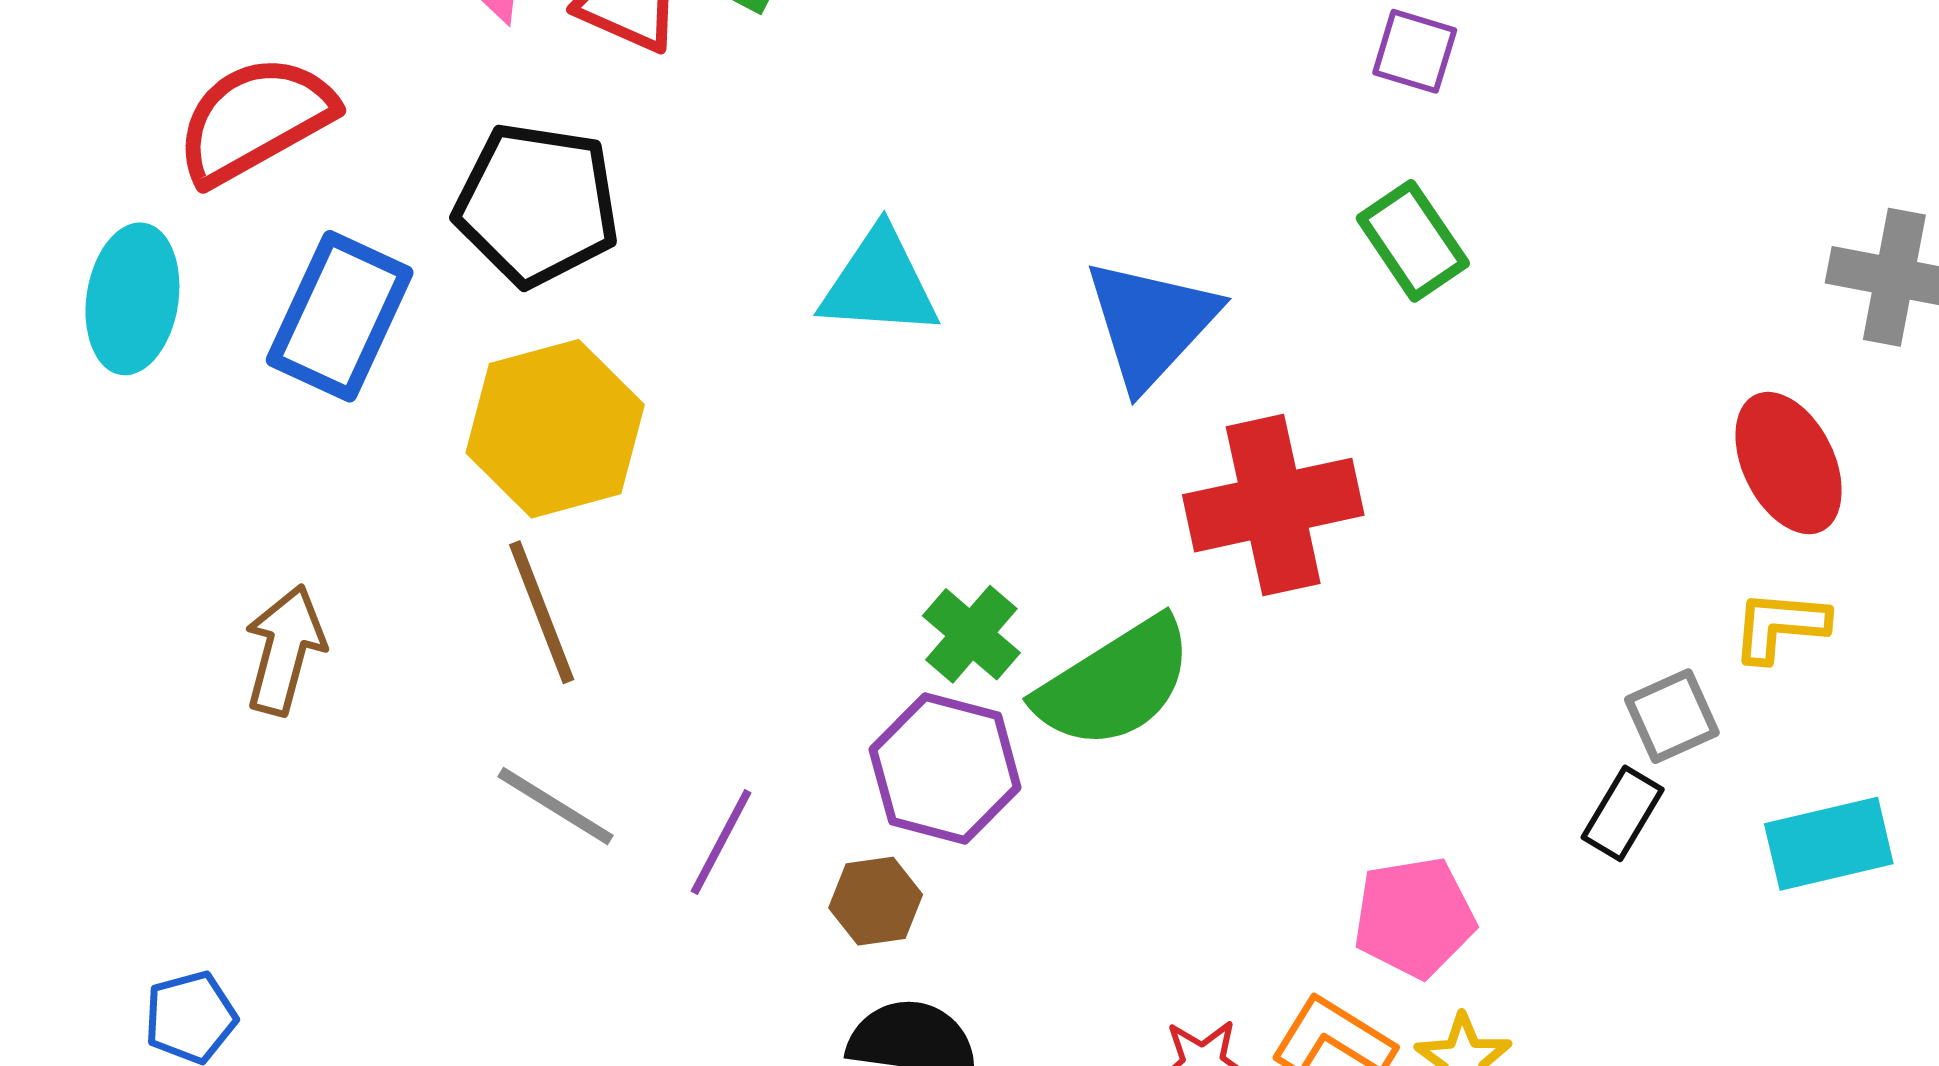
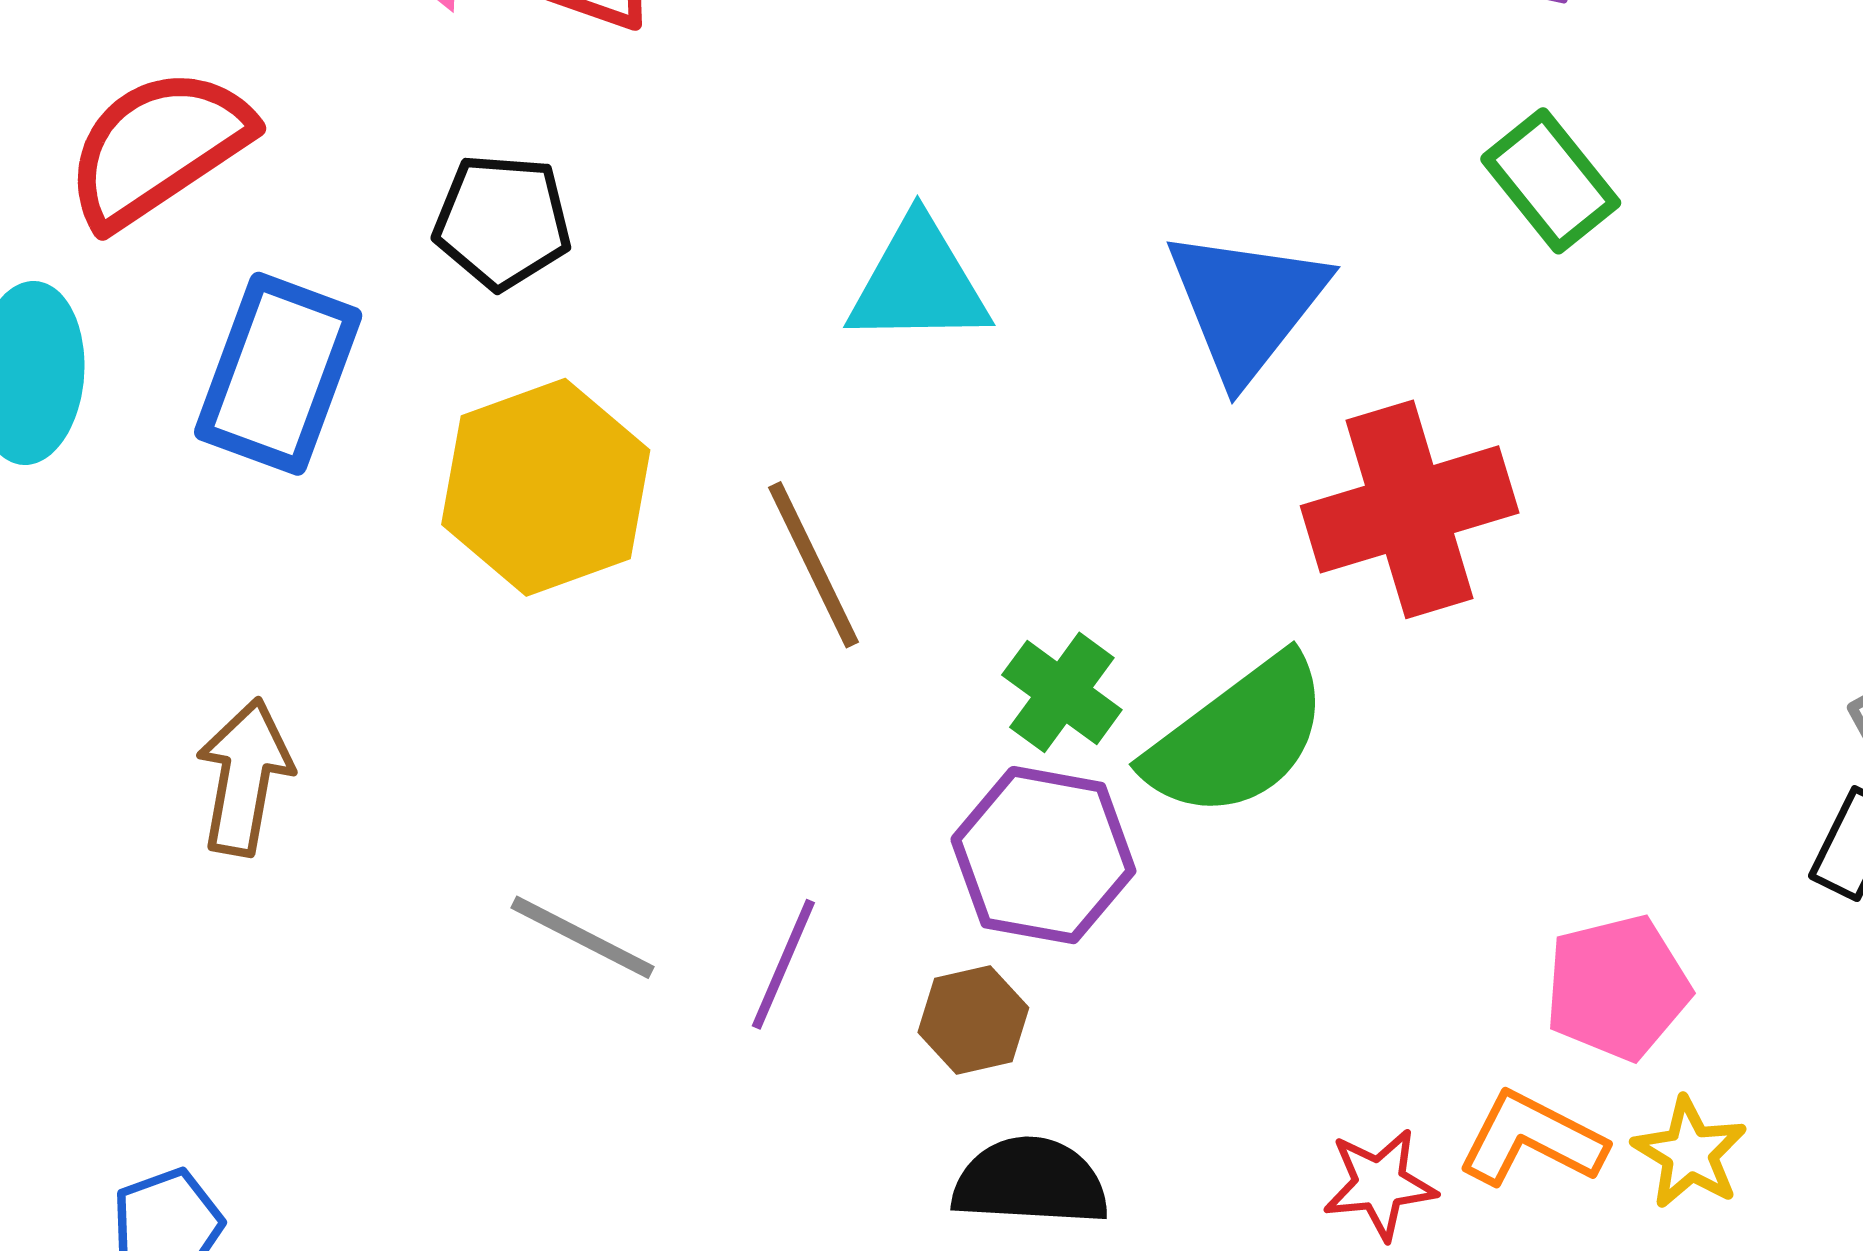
black pentagon: (537, 204) -> (502, 221), size x0.7
brown line: (542, 612) -> (813, 565), moved

